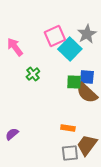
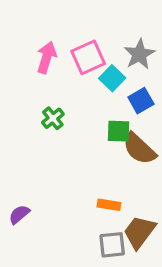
pink arrow: (15, 47) -> (46, 57), moved, turned 54
cyan square: (70, 49) -> (112, 78), size x0.7
blue square: (87, 77) -> (141, 101), moved, turned -35

